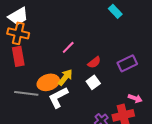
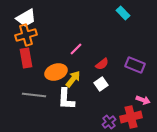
orange cross: (18, 33) -> (26, 35), turned -30
purple rectangle: (127, 63) -> (135, 65), turned 48
orange ellipse: (48, 82) -> (56, 72), moved
white L-shape: (58, 97) -> (66, 99), turned -60

